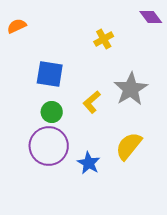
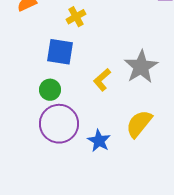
yellow cross: (104, 39) -> (76, 17), moved
green circle: (52, 112) -> (50, 90), moved

